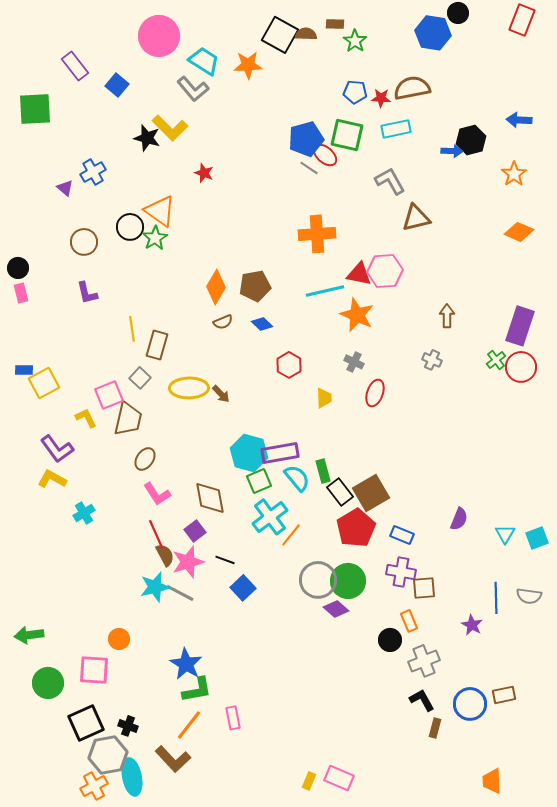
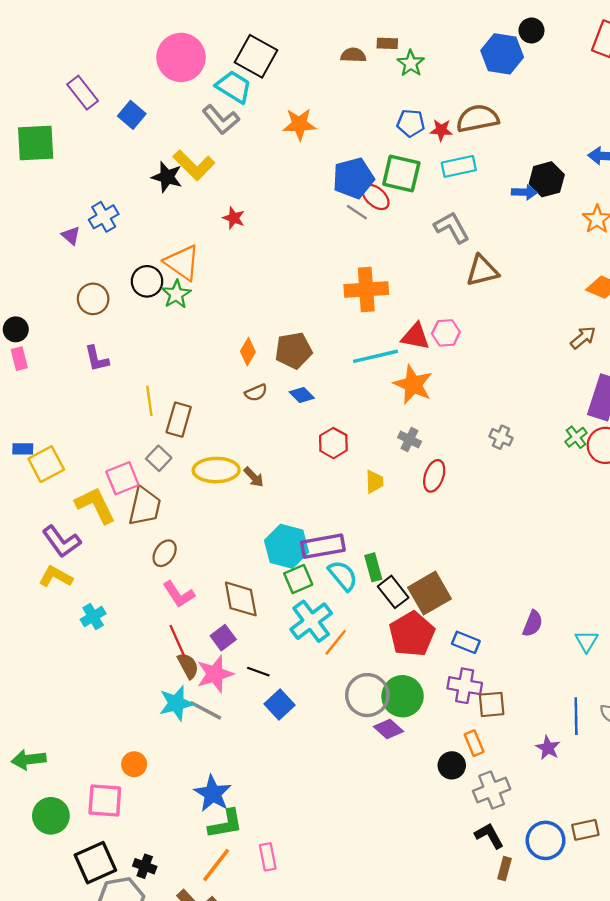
black square: (280, 35) -> (256, 56), moved
orange star: (248, 65) -> (299, 124), moved
pink hexagon: (385, 271) -> (446, 333), size x0.7
orange diamond: (216, 287) -> (248, 352), size x0.7
brown arrow: (447, 316) -> (583, 338), moved, turned 50
yellow L-shape: (86, 418) -> (95, 505), size x1.6

